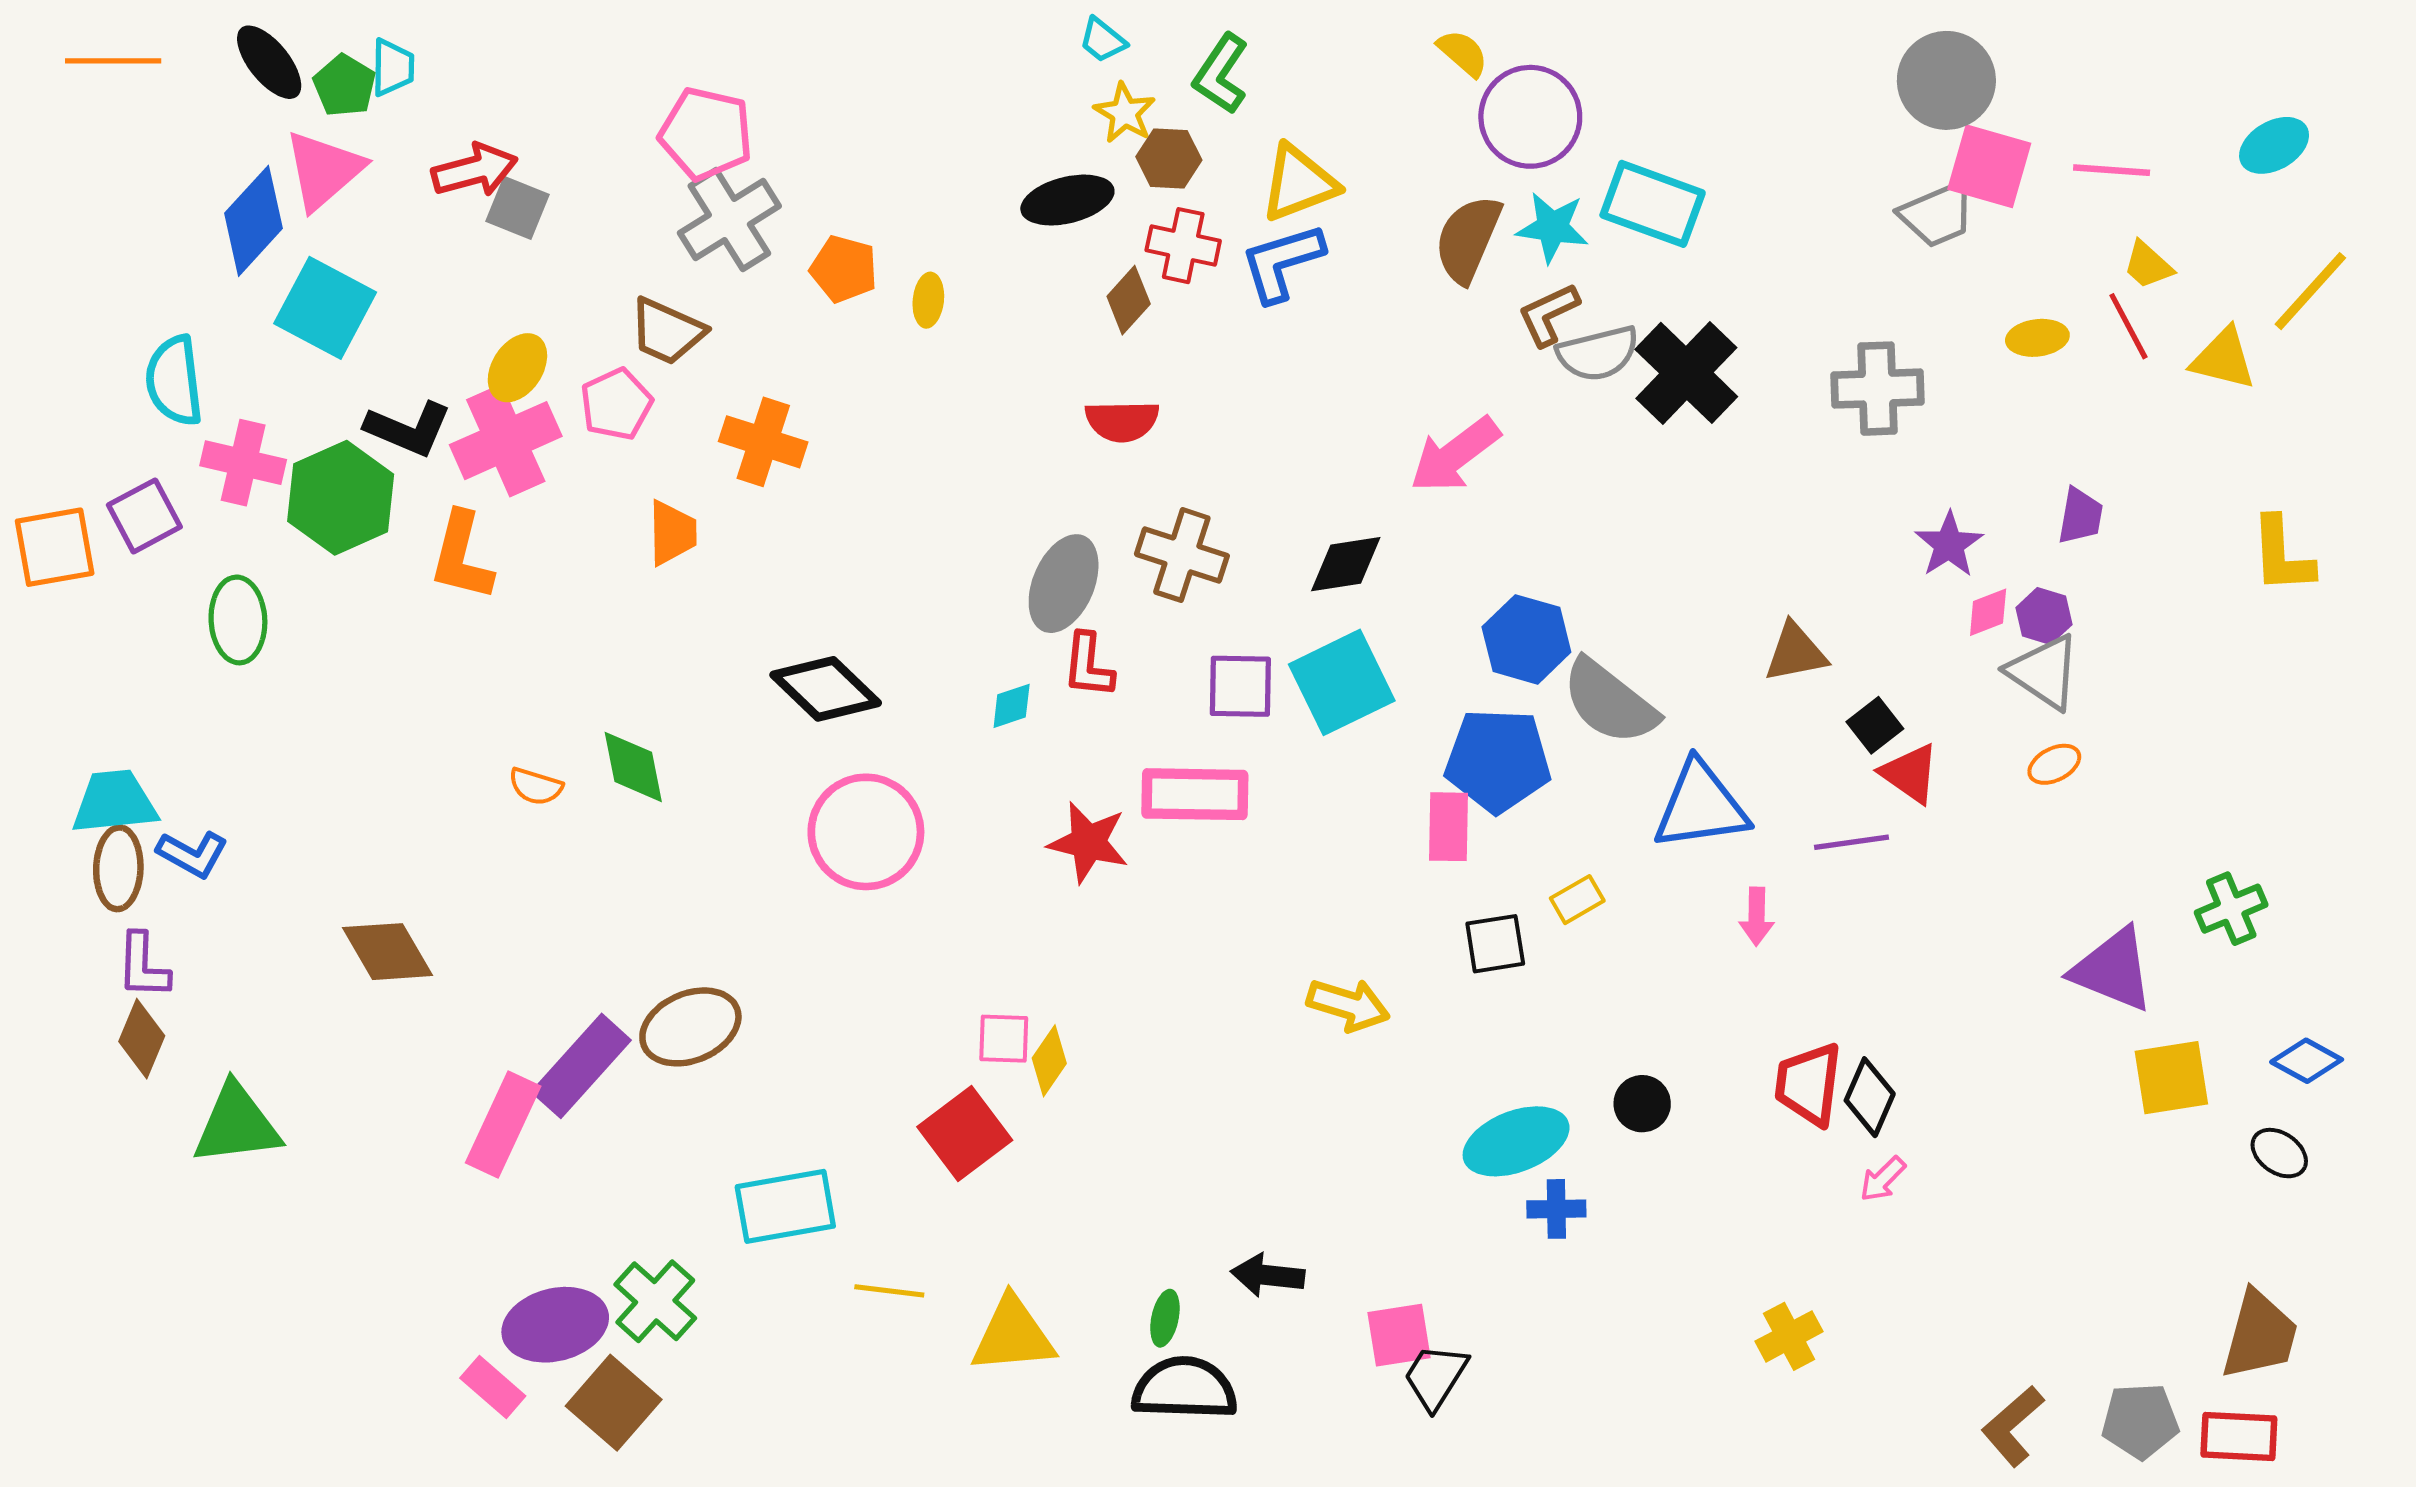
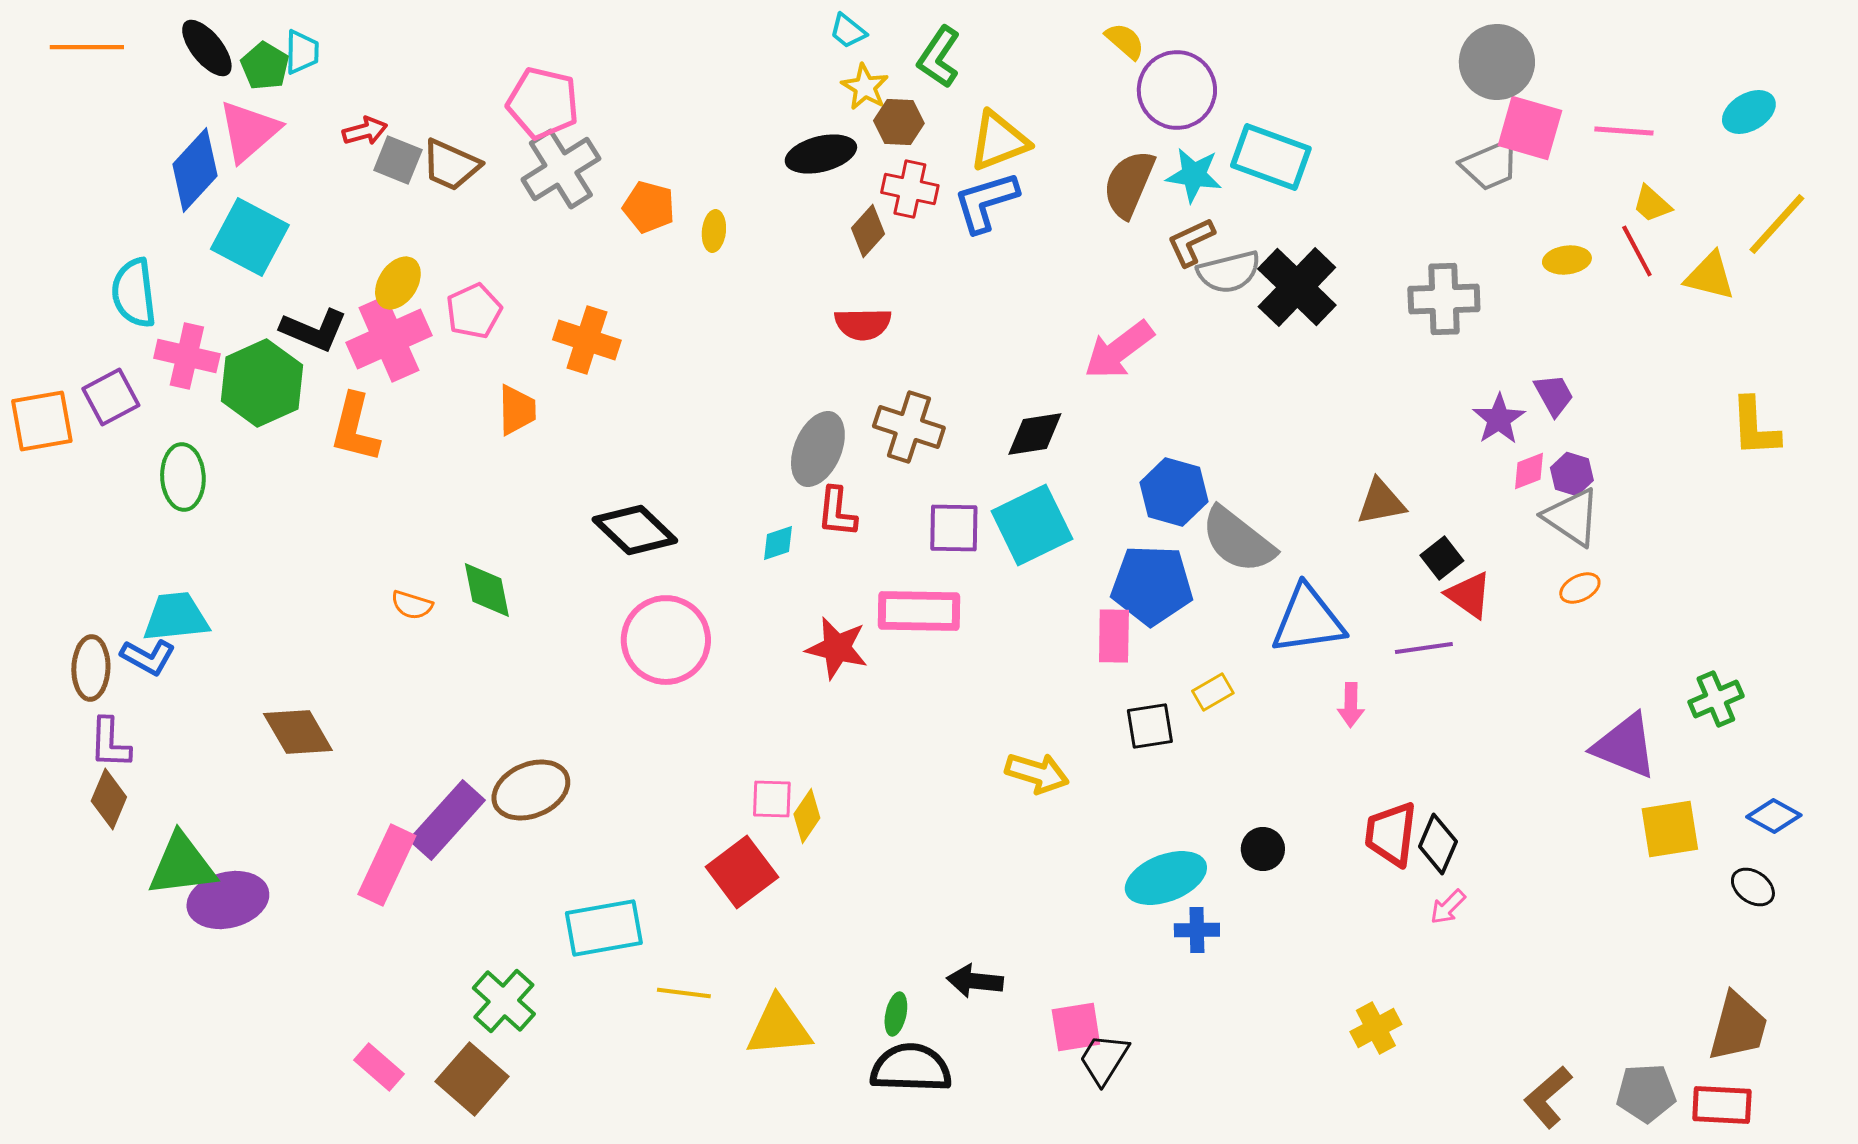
red arrow: (475, 170) -> (365, 131), size x0.7
brown trapezoid: (667, 331) -> (451, 165), moved
purple trapezoid: (2080, 516) -> (1554, 395), moved, turned -39
cyan trapezoid: (114, 802) -> (176, 617), moved
purple ellipse: (555, 1325) -> (228, 900), moved

